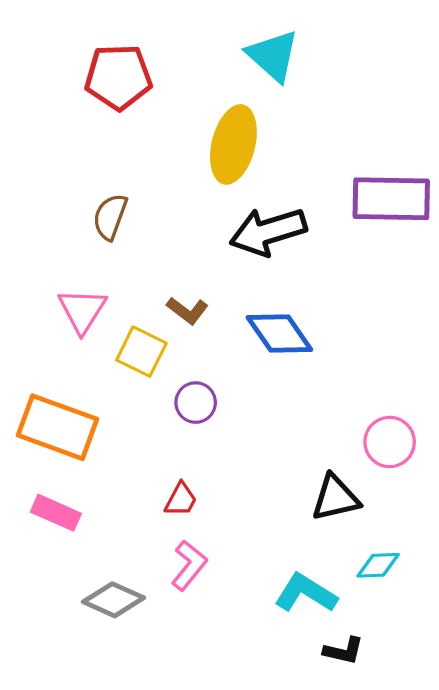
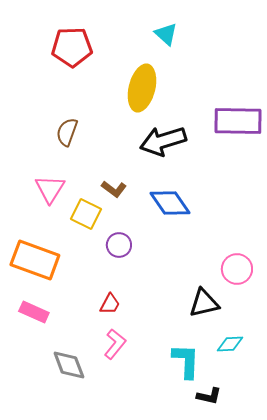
cyan triangle: (273, 56) -> (166, 34), size x0.7
cyan L-shape: (306, 593) -> (186, 361), turned 60
gray diamond: (113, 600) -> (69, 365), turned 45

